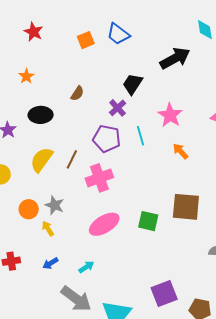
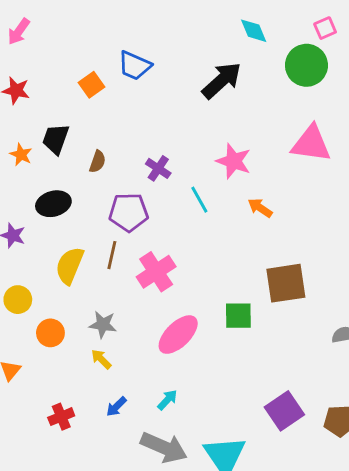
black trapezoid: (133, 84) -> (56, 139), moved
purple pentagon: (107, 139) -> (129, 212), moved
orange circle: (29, 209) -> (50, 333), moved

